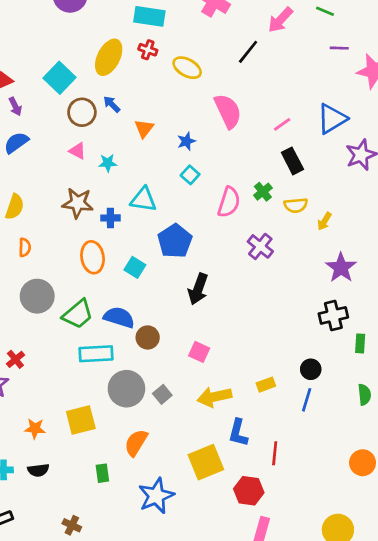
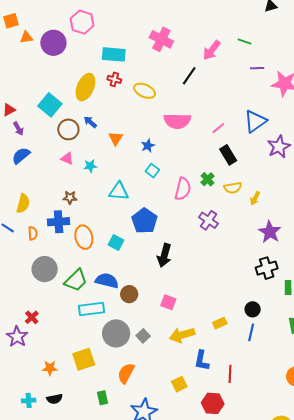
pink semicircle: (228, 111) -> (177, 121), turned 120
brown star: (78, 203) -> (70, 197), size x0.6
blue cross: (110, 218) -> (59, 222), moved, size x1.5
yellow square: (206, 462) -> (179, 384), size x0.6

